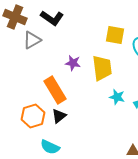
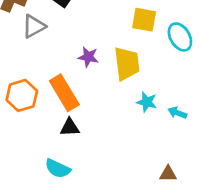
orange hexagon: (33, 116) -> (22, 95), moved
black triangle: (59, 116) -> (70, 127), turned 35

